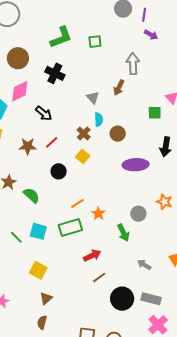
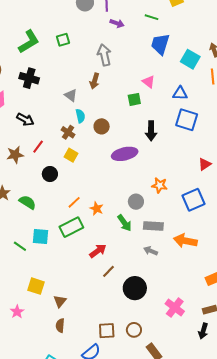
yellow square: (38, 270) -> (36, 286), moved
gray rectangle: (151, 299) -> (153, 226), moved

